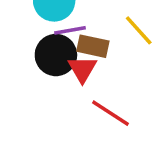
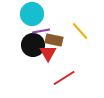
red line: (111, 113) -> (64, 78), turned -65

